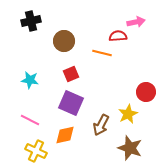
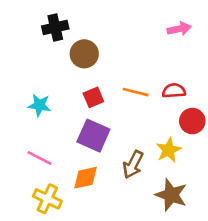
black cross: (31, 21) -> (55, 27), moved
red semicircle: (118, 36) -> (174, 91), moved
orange line: (102, 53) -> (136, 92), moved

